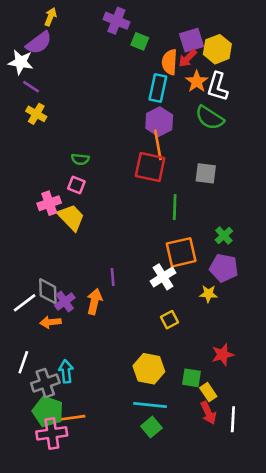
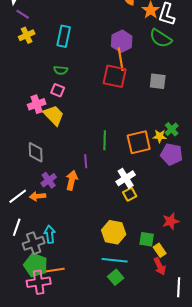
cyan rectangle: (158, 88) -> (64, 36), moved
yellow cross: (36, 114) -> (27, 35), turned 35
green line: (175, 207) -> (105, 140), moved
white cross: (163, 277) -> (126, 178), moved
gray diamond: (48, 291) -> (36, 152), moved
yellow star: (208, 294) -> (160, 136), moved
white line: (25, 303) -> (18, 196), moved
white line: (233, 419) -> (179, 287), moved

